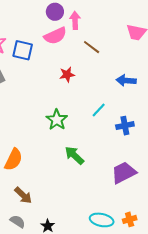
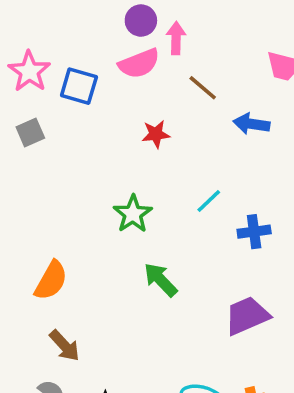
blue arrow: (126, 81) -> (251, 124), moved

